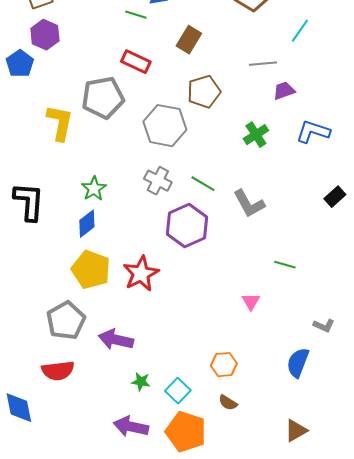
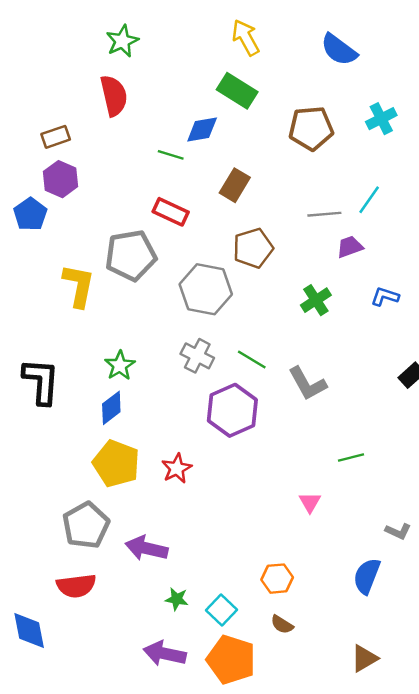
cyan line: (300, 31) -> (369, 200), moved
blue L-shape: (313, 132) -> (385, 297), size x0.7
green line: (285, 265) -> (351, 457), turned -30
red star: (141, 274) -> (177, 468), size x0.7

